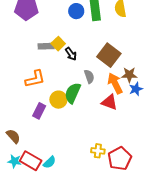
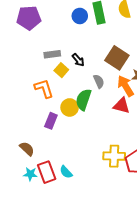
yellow square: (58, 44) -> (61, 70), moved
orange L-shape: (35, 79) -> (44, 88), turned -90
yellow cross: (98, 151) -> (114, 156), size x1.5
red rectangle: (31, 161) -> (47, 172), turned 45
cyan semicircle: (49, 162) -> (66, 172), turned 96

